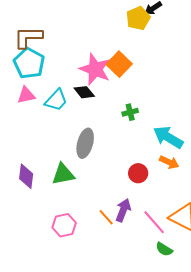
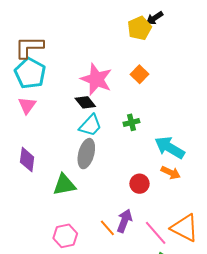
orange square: (119, 64) -> (140, 74), moved, size x0.7
pink triangle: (26, 95) -> (27, 105), turned -42
cyan trapezoid: (56, 100) -> (90, 125), moved
purple diamond: (26, 176) -> (27, 160), moved

